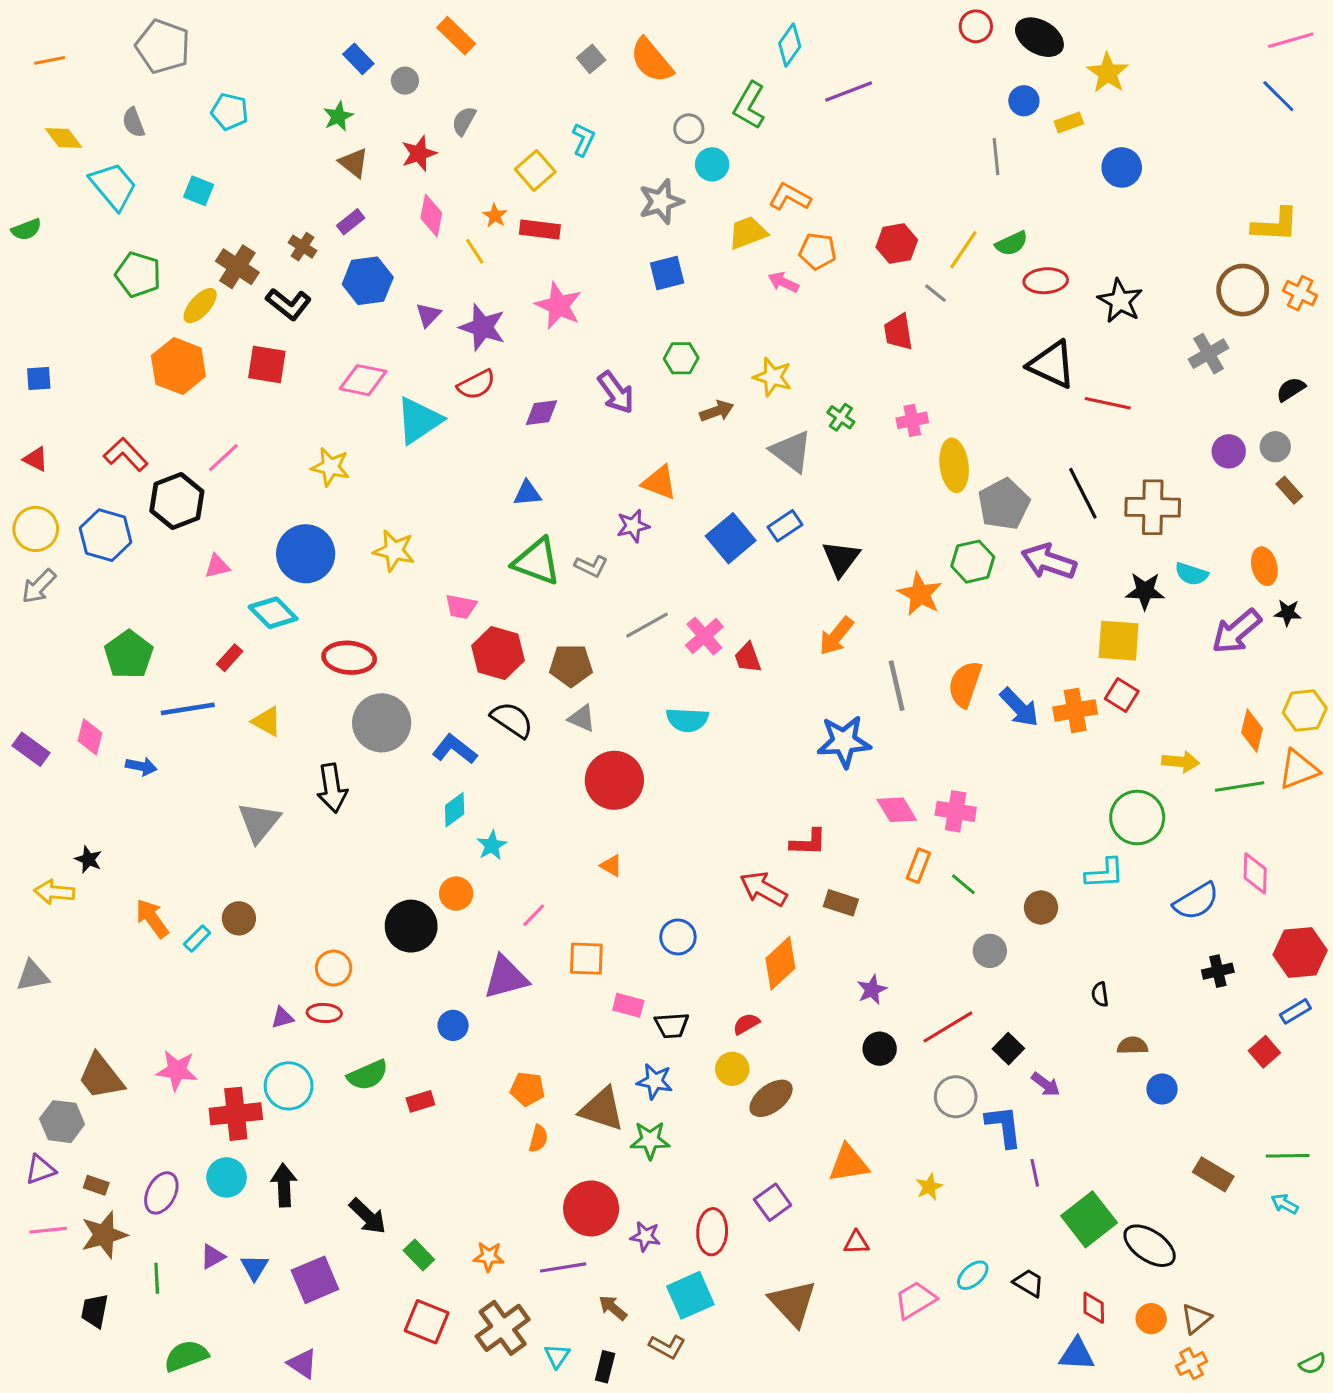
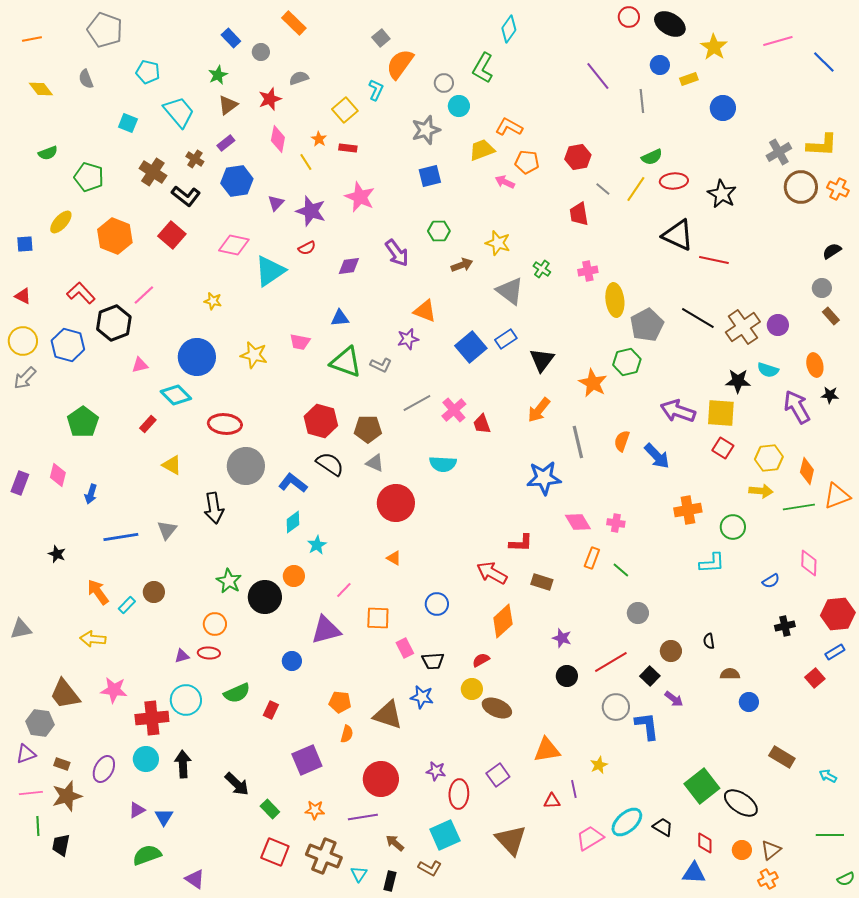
pink line: (1291, 40) -> (778, 41), moved
orange semicircle: (652, 60) -> (400, 64), moved, turned 76
purple line: (849, 91) -> (598, 76), moved, turned 72
gray semicircle: (464, 121) -> (299, 78), turned 42
brown triangle: (354, 163) -> (228, 105), turned 45
cyan trapezoid: (113, 186) -> (179, 112), moved
green semicircle: (26, 230) -> (48, 153), moved
red rectangle: (540, 230) -> (348, 148), size x0.7
yellow line: (963, 250) -> (636, 189), moved
yellow ellipse: (200, 306) -> (61, 222), moved
gray cross: (1209, 354) -> (779, 152), moved
red square: (267, 365) -> (172, 235), turned 32
red semicircle: (476, 385) -> (307, 248), size x0.7
purple circle: (1229, 451) -> (778, 325), moved
yellow star: (330, 467) -> (213, 301), size x0.7
black line: (1083, 493) -> (698, 318), turned -32
brown cross: (1153, 507) -> (743, 327), turned -36
purple arrow: (1049, 562) -> (678, 411), moved
pink trapezoid: (461, 607) -> (300, 342), moved
purple arrow: (1236, 631) -> (797, 407), turned 100
orange semicircle: (965, 684) -> (622, 441), size x0.7
blue line: (188, 709) -> (121, 537), moved
orange cross: (1075, 710) -> (688, 510), moved
yellow hexagon: (1305, 710) -> (769, 458), moved
purple rectangle: (31, 749) -> (20, 483), turned 75
blue arrow: (141, 766) -> (91, 494), turned 96
pink cross: (956, 811) -> (616, 523), size x0.7
green circle: (1137, 818) -> (733, 527), size x0.7
gray triangle: (259, 822) -> (167, 530), size x0.7
yellow arrow: (54, 892) -> (93, 639), moved
blue semicircle: (1196, 901) -> (771, 581), size x0.6
brown circle: (1041, 907) -> (671, 651), moved
purple star: (872, 990) -> (562, 638), turned -30
pink rectangle: (628, 1005) -> (405, 648), turned 48
brown ellipse: (771, 1098) -> (497, 708), turned 60
red rectangle: (420, 1101) -> (271, 710), turned -48
green star: (650, 1140) -> (229, 581), moved, turned 30
green line: (1288, 1156) -> (830, 835), moved
purple line: (1035, 1173) -> (574, 789), moved
purple star: (645, 1236) -> (436, 771), moved
cyan ellipse: (973, 1275) -> (627, 822), size x1.5
green line: (157, 1278) -> (38, 826), moved
purple square: (315, 1280) -> (307, 760), moved
brown cross: (503, 1328) -> (324, 856), turned -32
green semicircle: (186, 1356) -> (147, 855), moved

